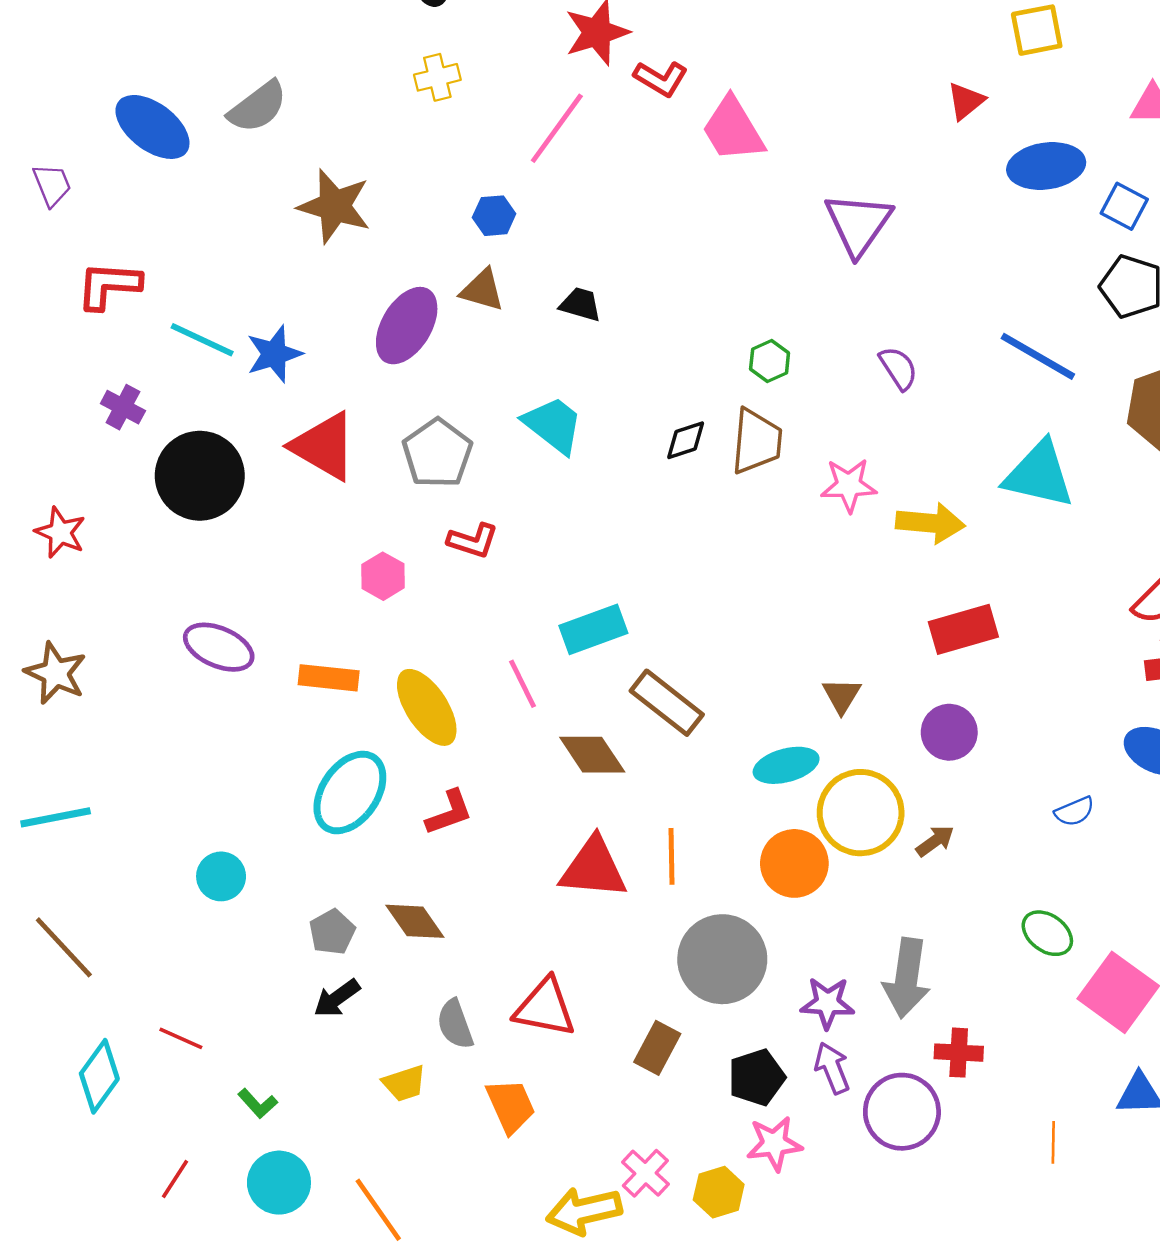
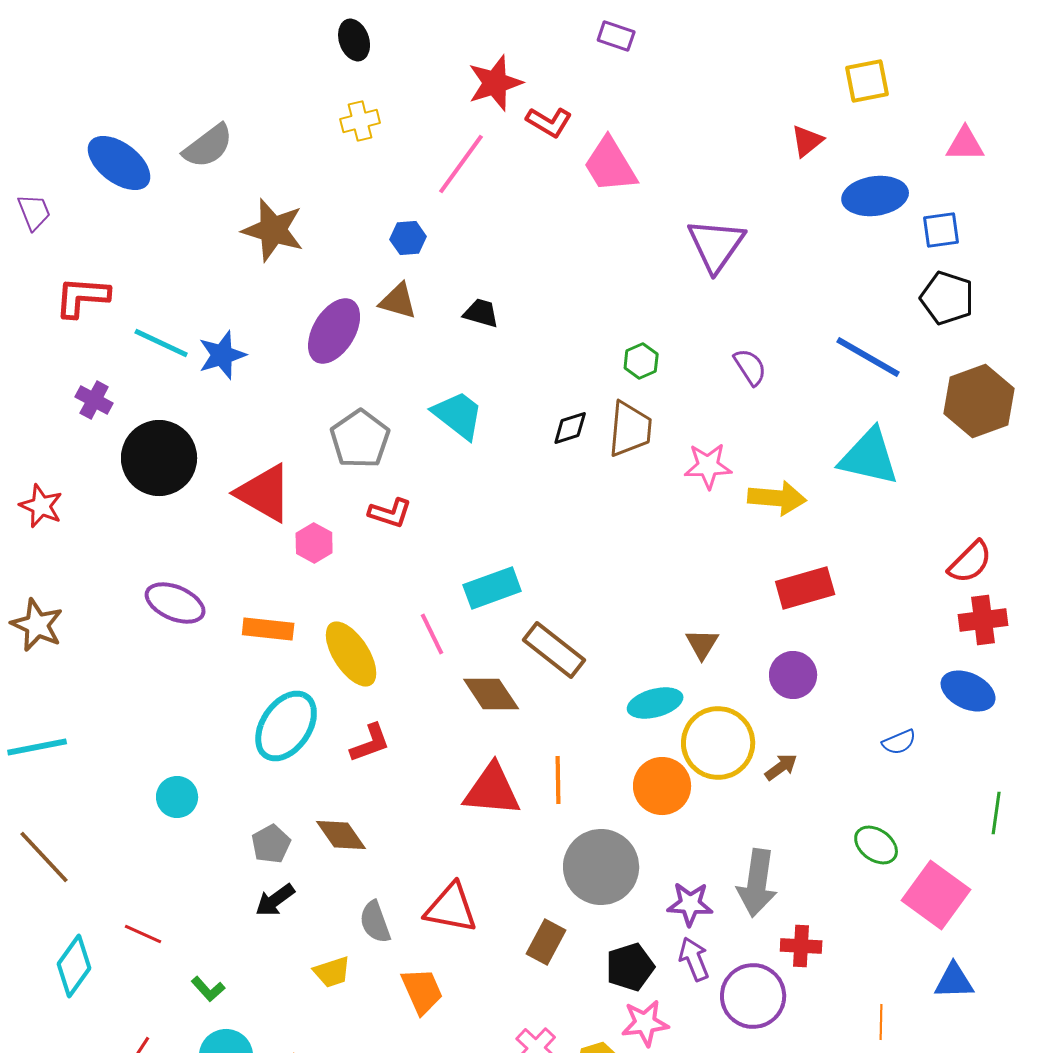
blue square: (1124, 206) -> (941, 230), turned -36
red triangle: (324, 446) -> (264, 493), moved

